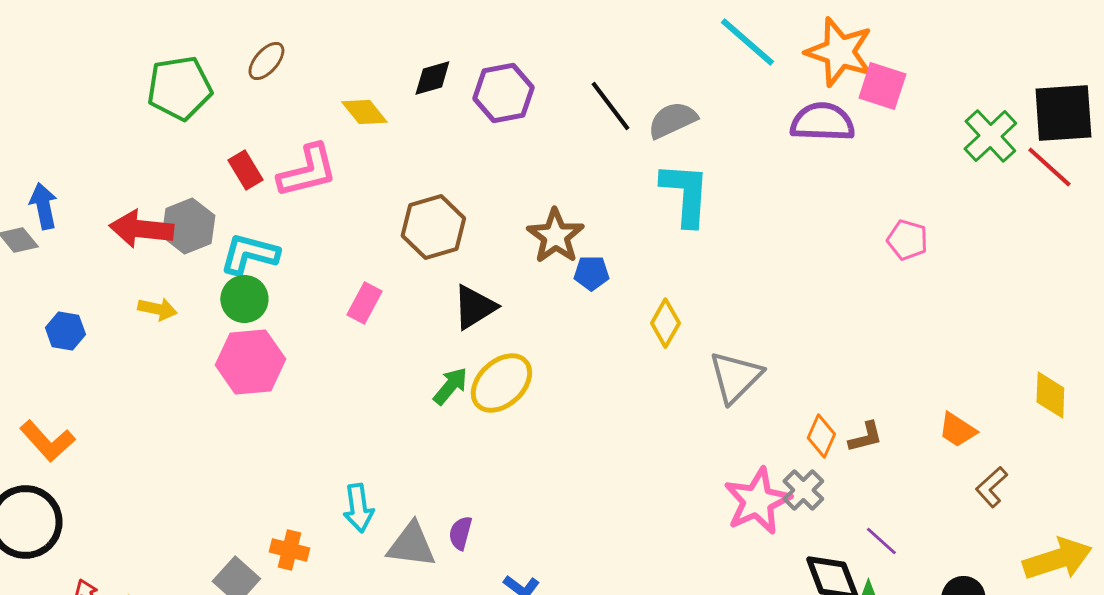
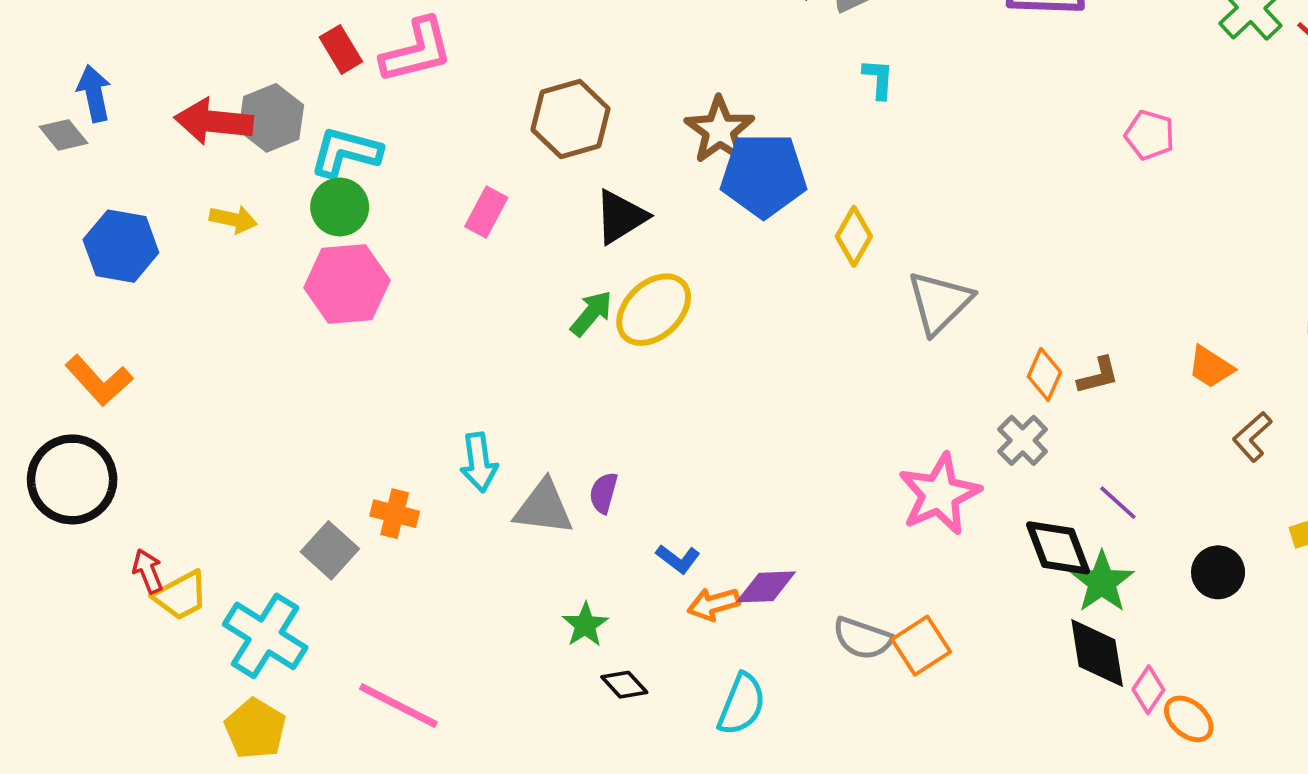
cyan L-shape: (685, 194) -> (878, 79), size x0.5
blue pentagon: (591, 273) -> (764, 175), size x2.0
blue hexagon: (65, 331) -> (121, 246), size x1.5
pink star: (757, 501) -> (939, 494), moved

